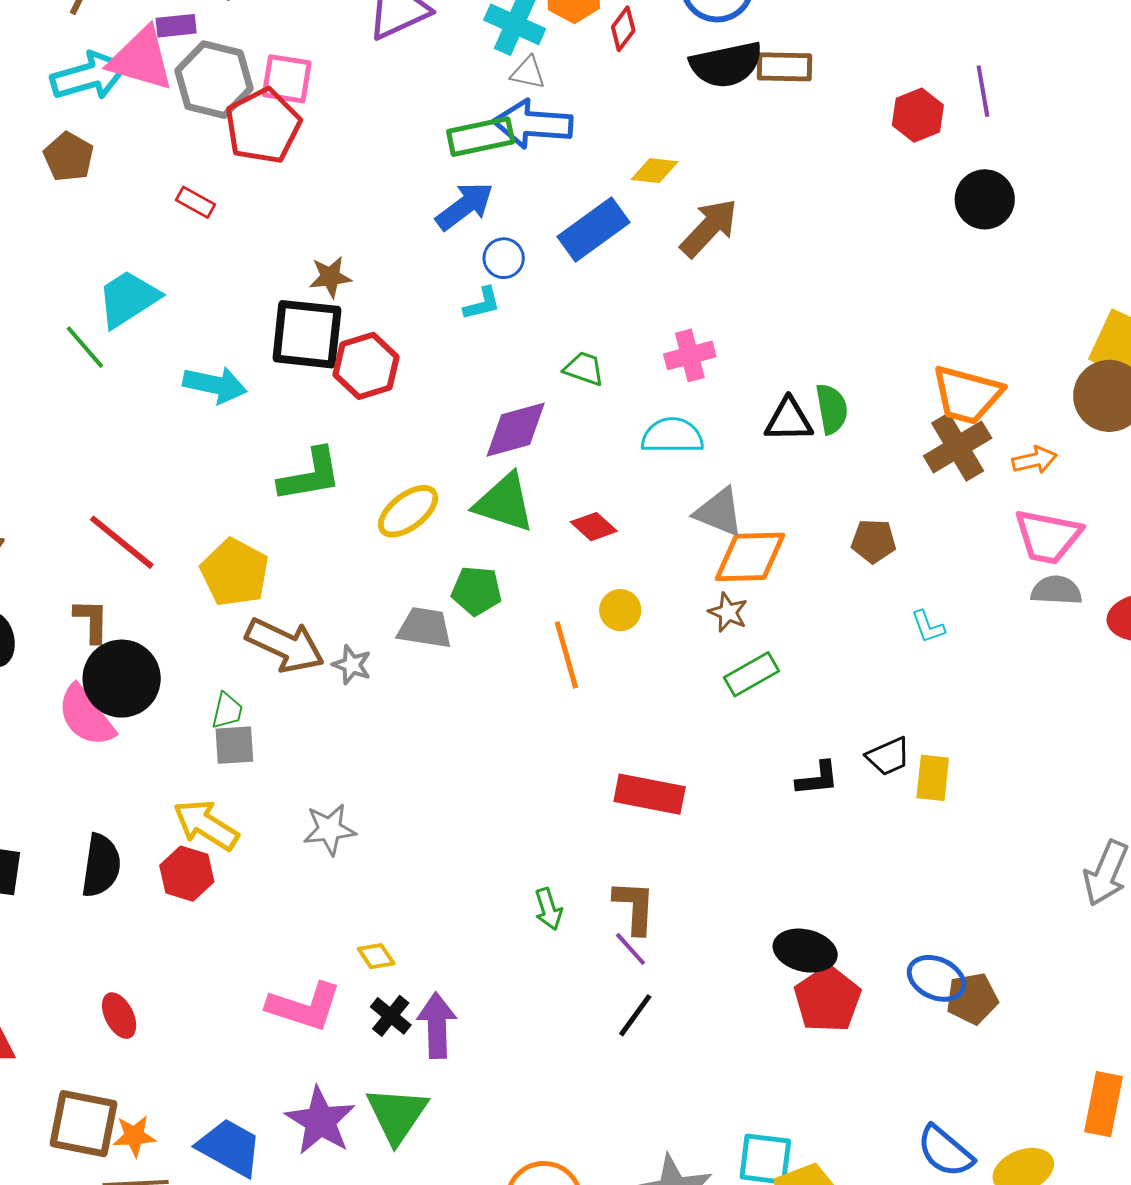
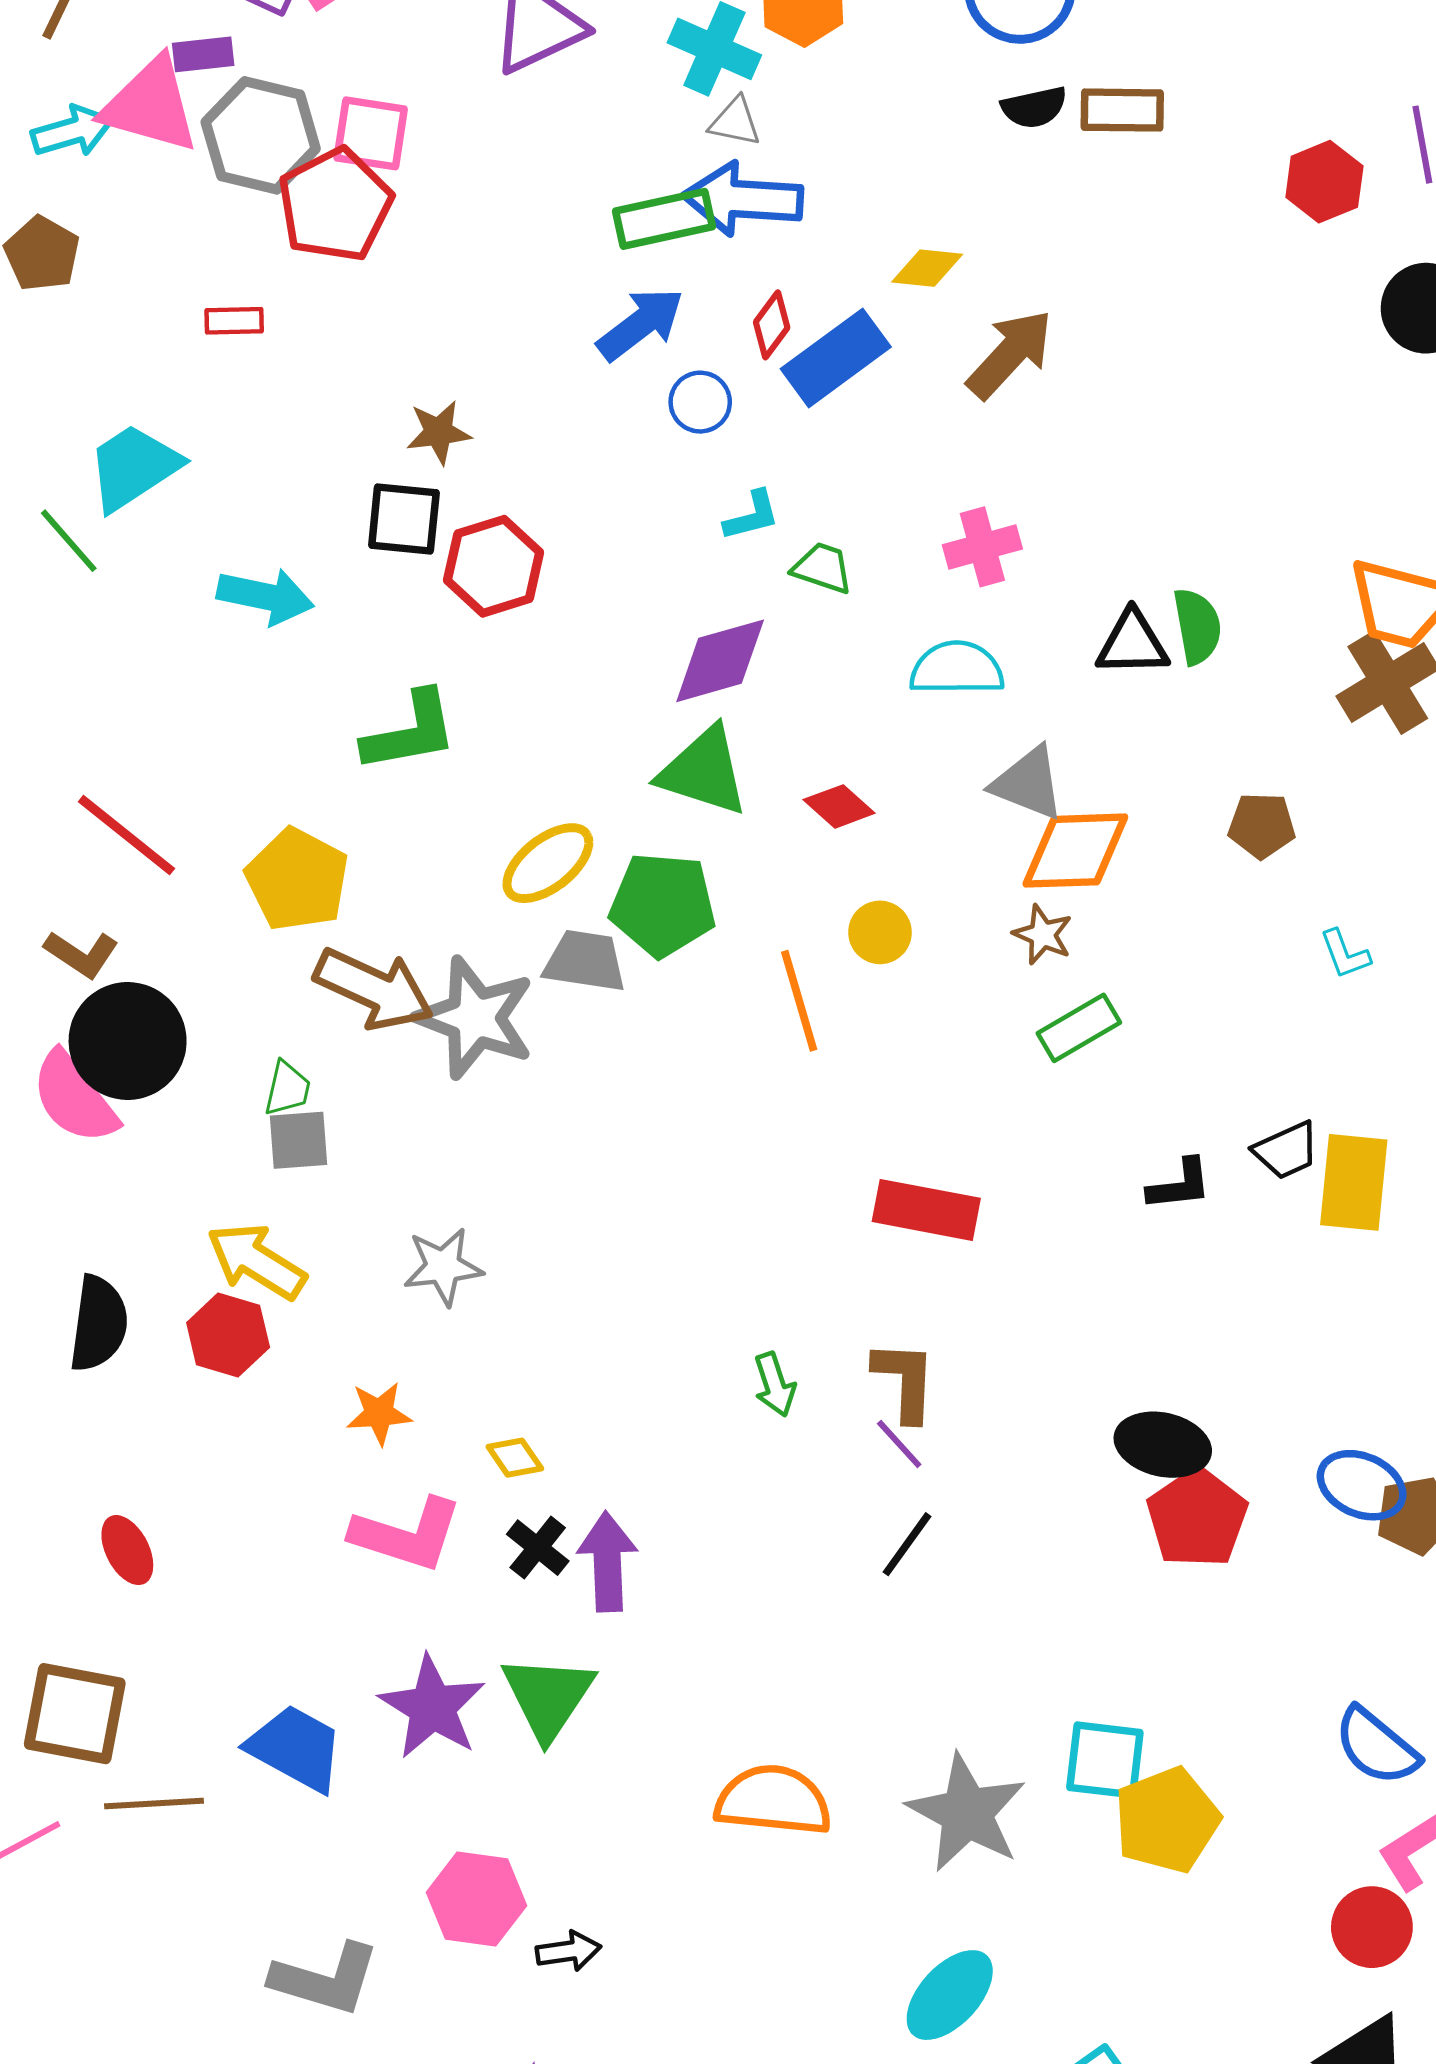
red diamond: (623, 29) -> (772, 325), moved
black semicircle: (726, 65) -> (1034, 107), size x0.6
cyan arrow: (89, 76) -> (72, 131), size x0.7
red rectangle: (195, 202) -> (234, 321), turned -30
cyan L-shape: (482, 304) -> (752, 516), moved
black square: (307, 334) -> (404, 519), size x0.7
yellow ellipse: (408, 511) -> (548, 863), moved
green pentagon: (477, 591) -> (663, 905), size x1.4
brown L-shape: (91, 621) -> (81, 954), turned 123
gray star: (352, 665) -> (475, 1018), size x2.0
yellow rectangle: (933, 778) -> (1354, 1182), size x1.4
orange star: (134, 1136) -> (379, 1413), moved

